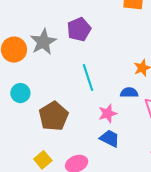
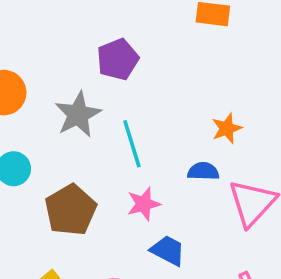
gray star: (43, 42) -> (78, 114), moved
pink star: (108, 113) -> (144, 204), moved

